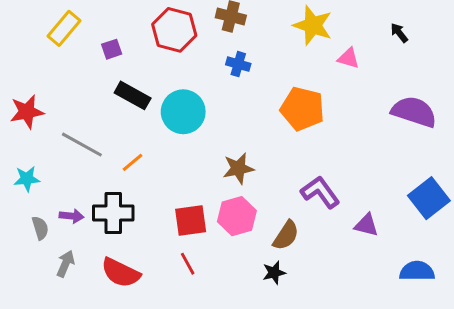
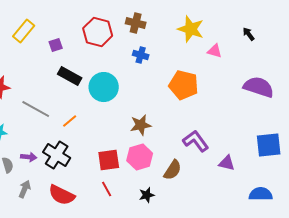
blue square: (429, 198) -> (269, 145), turned 32
black cross: (113, 213) -> (57, 155), turned 32
black star: (274, 273) -> (147, 195), moved

